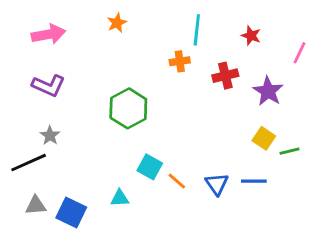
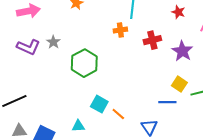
red star: (251, 36) -> (178, 12), moved
gray star: (50, 135) -> (53, 42), moved
blue line: (254, 181) -> (167, 102), moved
blue triangle: (217, 184) -> (149, 127), moved

